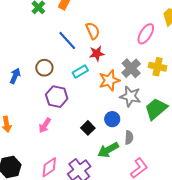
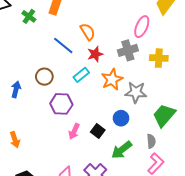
gray cross: (131, 68) -> (128, 50), moved, turned 36
green trapezoid: (156, 109) -> (164, 115), moved
pink arrow: (45, 125) -> (74, 131), moved
gray semicircle: (129, 138) -> (151, 141), moved

